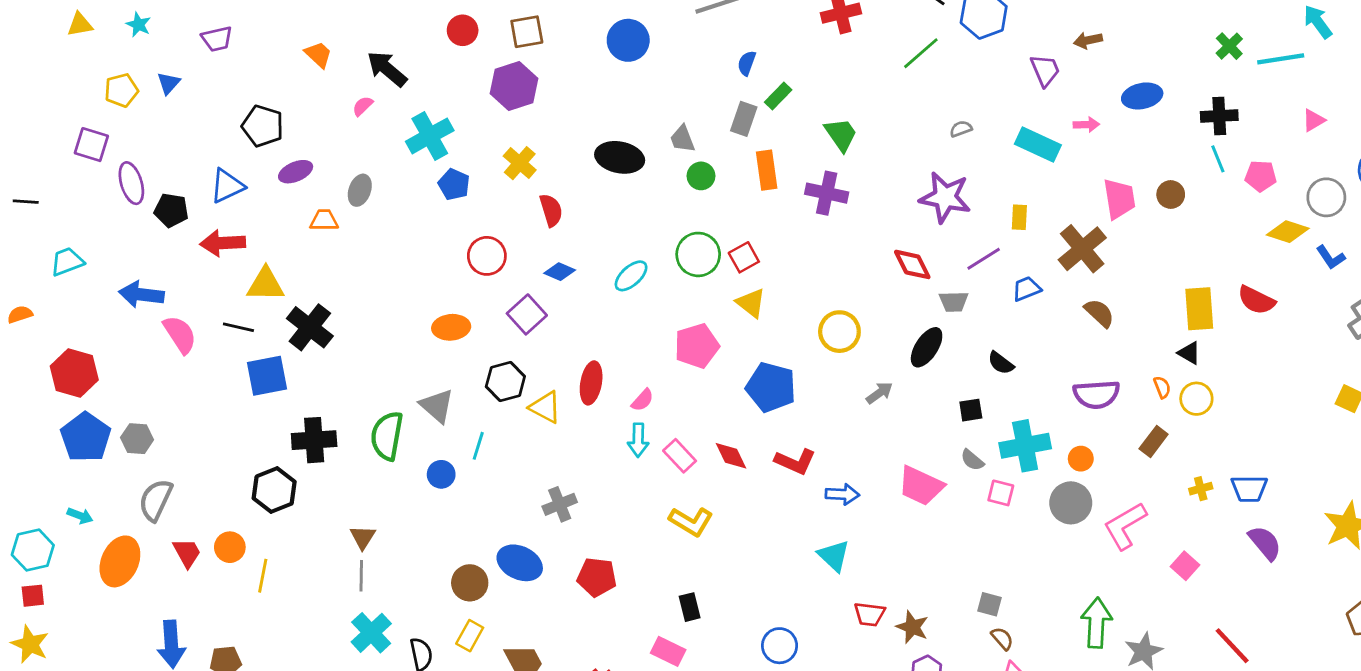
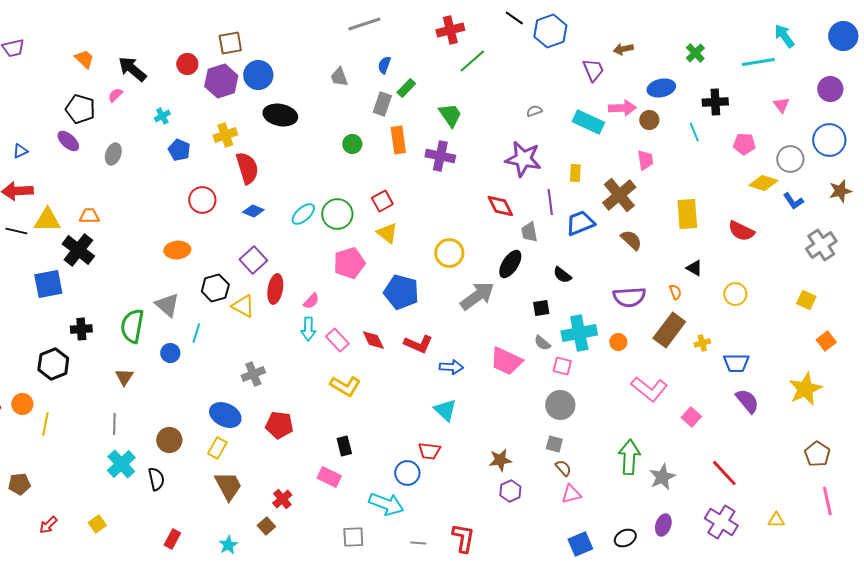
red circle: (463, 30) -> (187, 64), moved
blue circle: (628, 40) -> (258, 75), moved
green cross: (1229, 46) -> (695, 53), moved
green line: (921, 53) -> (472, 61), moved
pink triangle: (1313, 120) -> (781, 105), turned -36
pink arrow: (1086, 125) -> (622, 108), size x1.5
black pentagon: (263, 126) -> (80, 109), moved
cyan cross: (430, 136) -> (162, 116), size x0.5
gray trapezoid: (682, 139) -> (339, 77), moved
black ellipse: (620, 157) -> (280, 115), moved
cyan line: (1218, 159) -> (694, 132), moved
yellow cross: (520, 163) -> (225, 135), turned 30
purple ellipse: (296, 172) -> (68, 141), turned 65
blue triangle: (227, 186) -> (20, 151), size x0.6
brown circle: (1171, 195) -> (649, 120), moved
pink trapezoid: (1119, 199) -> (645, 160), size x0.7
red semicircle: (551, 210) -> (247, 168), size x1.4
orange trapezoid: (324, 220) -> (89, 216), moved
green circle: (698, 254) -> (337, 214), moved
purple line: (984, 259) -> (550, 202), turned -65
blue trapezoid: (1027, 289) -> (580, 223), size x1.4
gray trapezoid: (954, 302) -> (529, 232), turned 80
yellow rectangle: (1199, 309) -> (687, 214), moved
purple square: (527, 314) -> (253, 260), moved
black line: (238, 327) -> (16, 231), moved
gray arrow: (879, 393) -> (477, 296), size x1.8
yellow circle: (1196, 399) -> (735, 294), moved
black cross: (314, 440) -> (81, 329), size x0.7
brown rectangle: (1154, 441) -> (669, 330), size x1.6
yellow cross: (1201, 489) -> (702, 343), moved
gray circle: (1071, 503) -> (560, 405), moved
pink L-shape: (1125, 526) -> (649, 389), turned -111
brown triangle: (363, 537) -> (124, 377), moved
brown circle: (470, 583) -> (169, 440), moved
red trapezoid: (869, 614) -> (429, 451), moved
brown star: (912, 627) -> (500, 460), turned -30
yellow rectangle: (470, 636) -> (217, 448), moved

